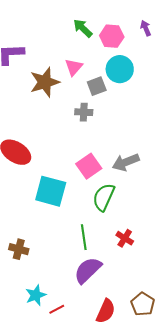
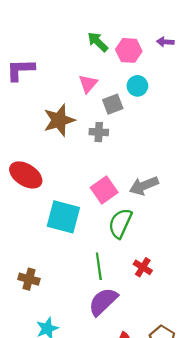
purple arrow: (146, 28) -> (165, 42), turned -63
cyan circle: (120, 69) -> (137, 86), size x0.7
brown star: (45, 82) -> (59, 120), moved

